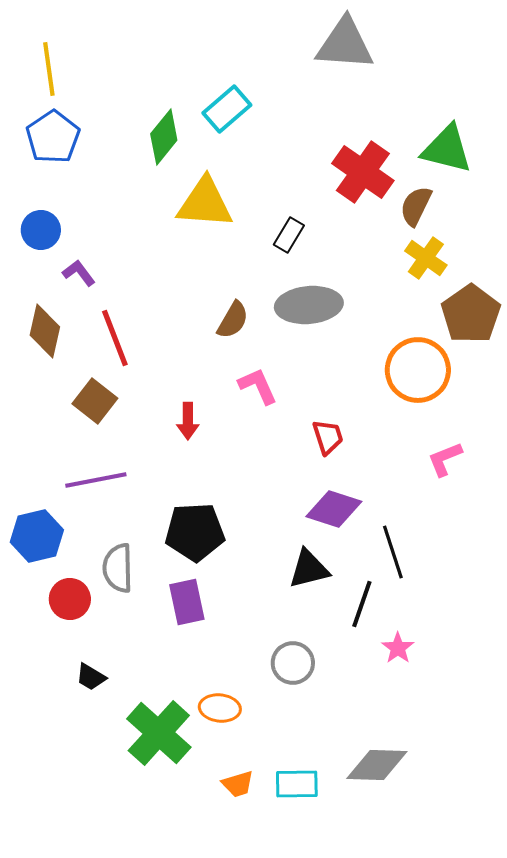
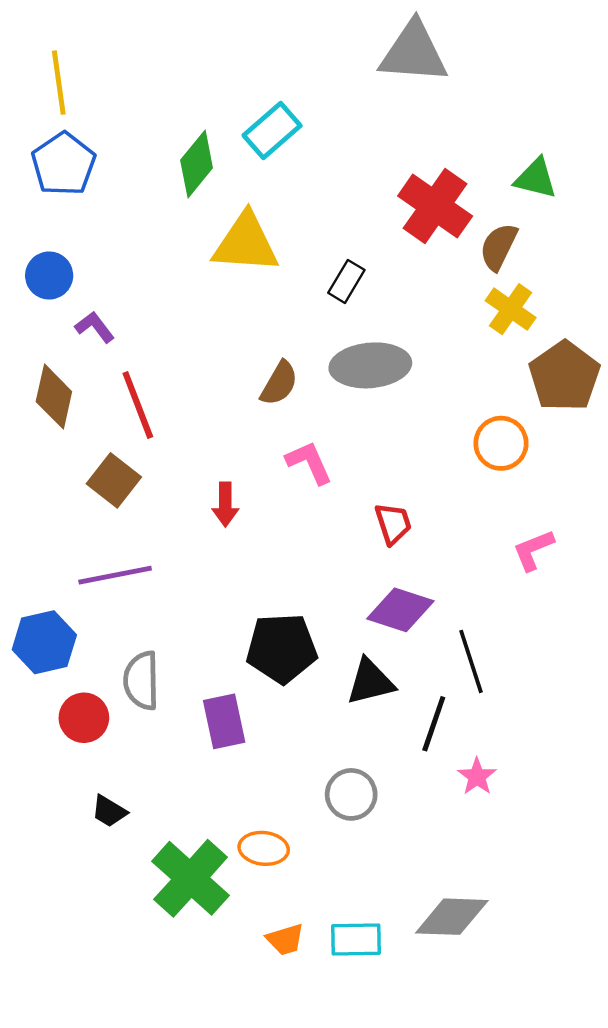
green triangle: (447, 149) -> (536, 178), size x0.7
orange circle: (418, 370) -> (501, 443), size x0.7
black pentagon: (195, 532) -> (282, 648), moved

